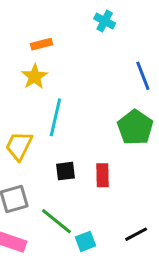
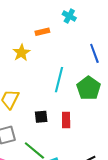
orange rectangle: (42, 44) -> (42, 32), moved
cyan line: (55, 117) -> (59, 80), moved

